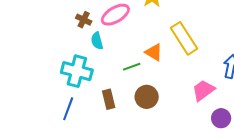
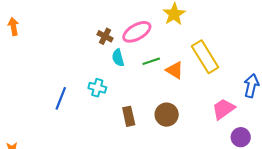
green line: (132, 67) -> (151, 61), moved
cyan cross: (77, 71) -> (97, 88), size x0.6
blue line: (68, 109) -> (61, 98), moved

